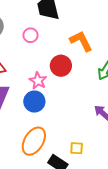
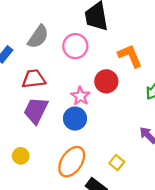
pink circle: (31, 35) -> (75, 46), size x1.5
yellow square: (77, 148) -> (117, 163), moved, turned 32

